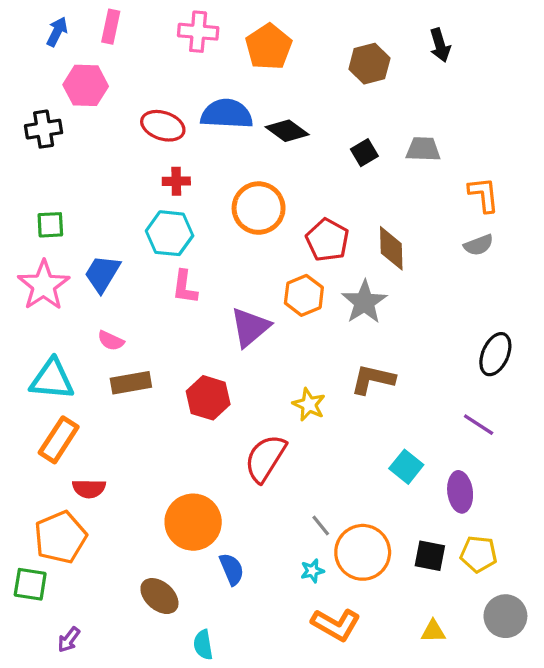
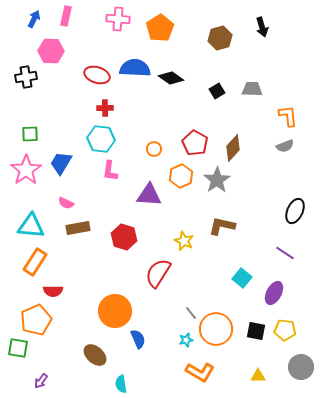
orange circle: (259, 208) -> (154, 149), moved, size x0.5
brown diamond: (391, 248) -> (233, 148), turned 44
purple triangle: (250, 327) -> (149, 195), turned 44
purple ellipse: (460, 492) -> (274, 293), turned 35

